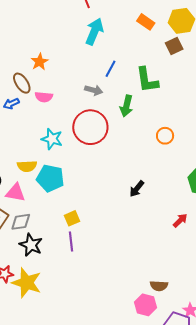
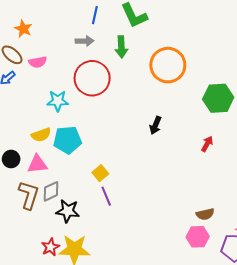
orange circle: (165, 136) -> (168, 65), size x2.0

